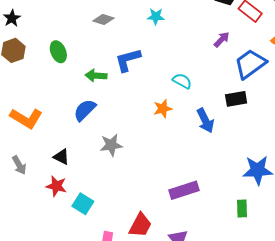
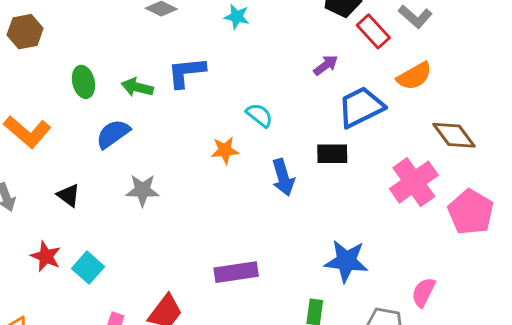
green ellipse: (58, 52) -> (83, 82), moved
red star: (56, 186) -> (46, 256), moved

